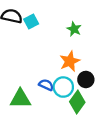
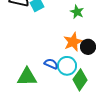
black circle: (86, 79) -> (88, 47), moved

